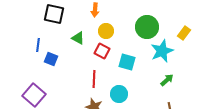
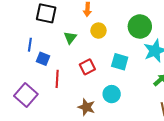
green triangle: (78, 38) -> (70, 38), turned 40
red square: (102, 51) -> (87, 67), moved, turned 35
red line: (94, 79) -> (57, 79), moved

